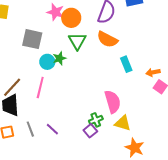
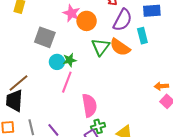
green triangle: (77, 41) -> (101, 47), moved
cyan rectangle: (126, 64) -> (142, 36), moved
pink line: (40, 87) -> (67, 82), moved
pink semicircle: (113, 102) -> (89, 105), moved

